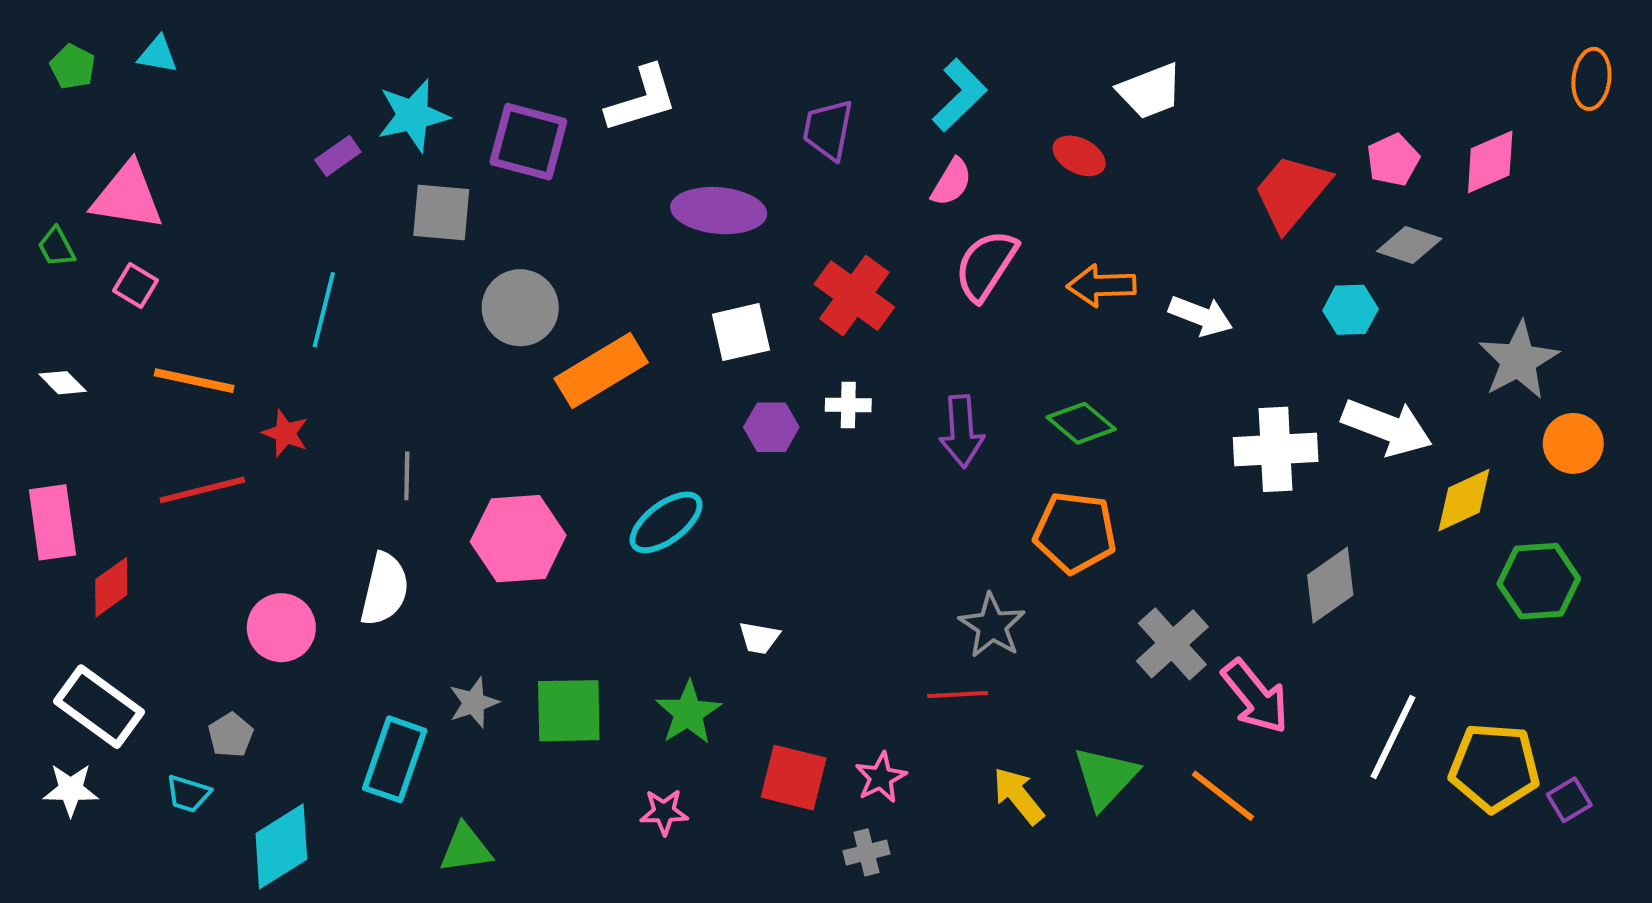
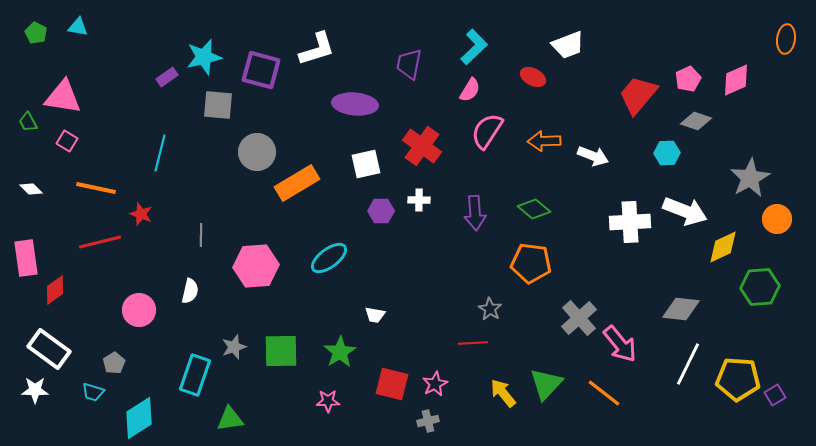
gray diamond: (1330, 585) -> (681, 309), moved, turned 42
white semicircle: (385, 589) -> (190, 291), size x0.7
gray star: (992, 626) -> (490, 309), size x0.7

